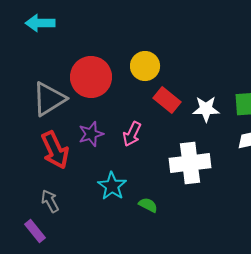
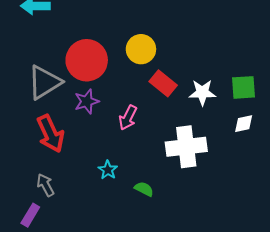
purple star: (91, 134) -> (87, 101), moved
cyan star: (112, 186) -> (108, 170), size x0.7
purple rectangle: (35, 231) -> (30, 215), turned 70

